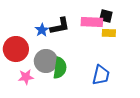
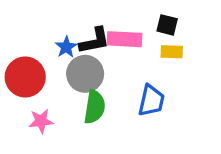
pink rectangle: (92, 22) -> (125, 39), moved
gray circle: (46, 61) -> (85, 74), moved
blue trapezoid: (101, 75) -> (151, 101), moved

